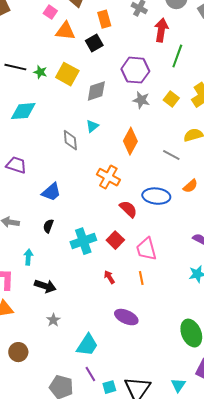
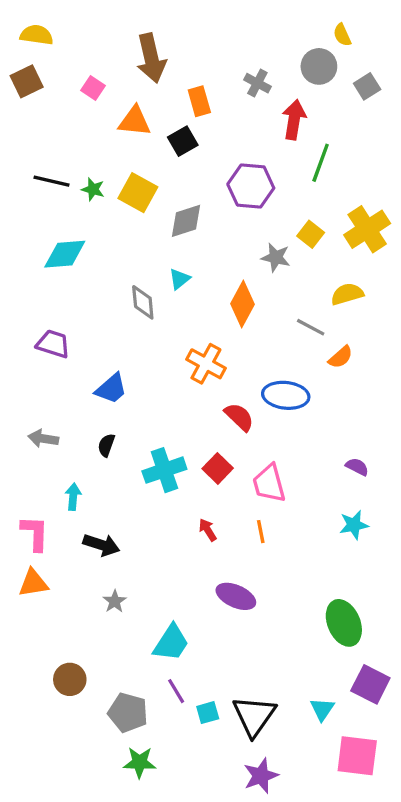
pink square: (50, 12) -> (93, 88), moved
gray star: (141, 100) -> (276, 257), moved
orange semicircle: (190, 186) -> (341, 357), moved
brown circle: (18, 352) -> (70, 679), moved

